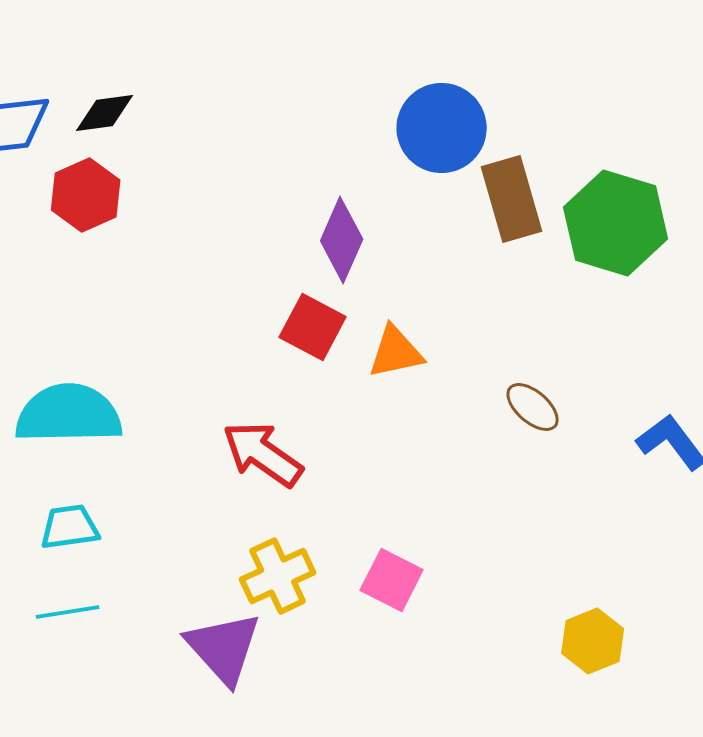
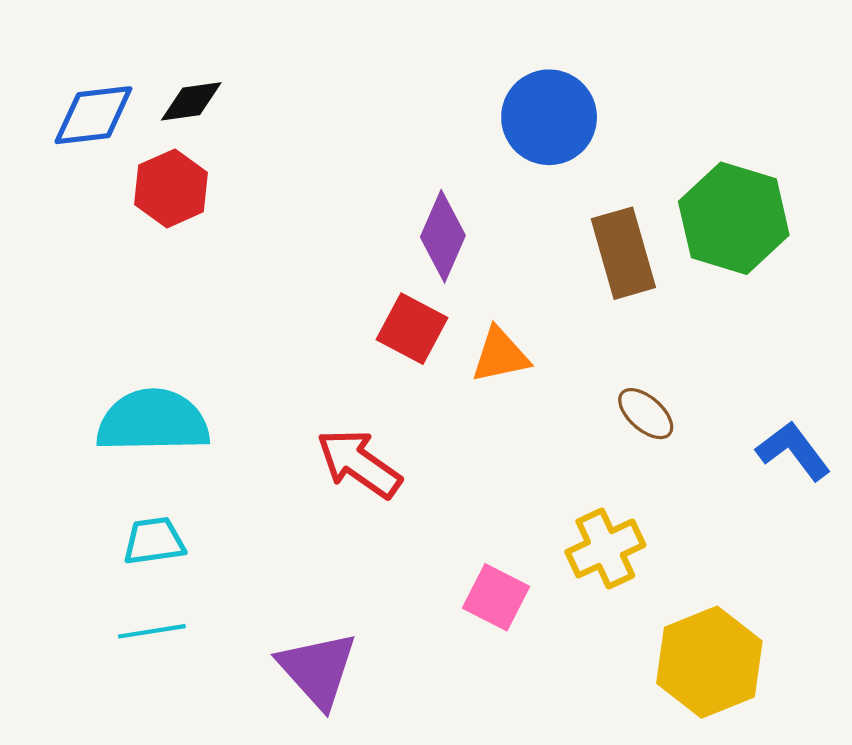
brown rectangle: (512, 199) -> (623, 253), moved
yellow cross: (278, 576) -> (605, 548), moved
yellow hexagon: (593, 641) -> (709, 662), size x1.6

